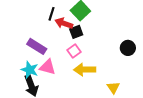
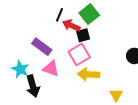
pink square: (74, 51) -> (79, 54), size x1.5
cyan star: (30, 70) -> (20, 69), moved

